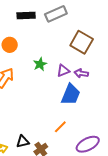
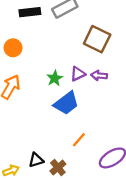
green star: (40, 64) -> (55, 78), moved
blue trapezoid: (71, 95) -> (66, 103), moved, turned 35

